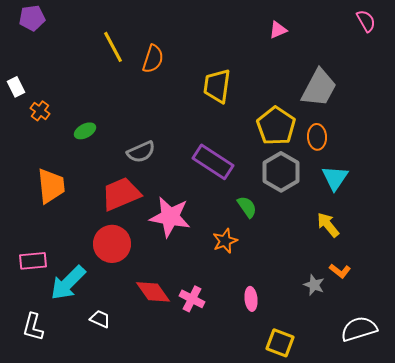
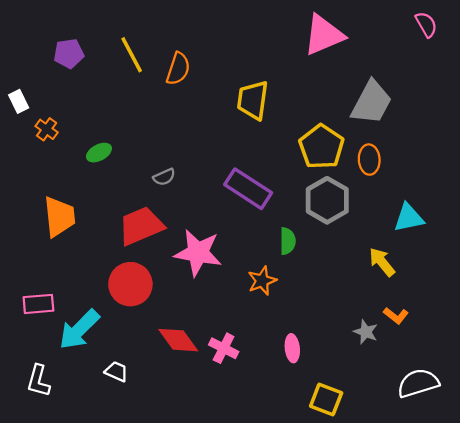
purple pentagon: (32, 18) -> (69, 54), moved
pink triangle: (278, 30) -> (324, 35), size x2.0
gray semicircle: (141, 152) -> (164, 177), size x0.7
cyan triangle: (335, 178) -> (409, 218), moved, turned 44
green semicircle: (247, 207) -> (288, 241), turned 35

